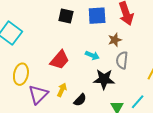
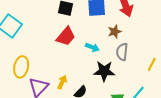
red trapezoid: (60, 60) -> (66, 36), moved

